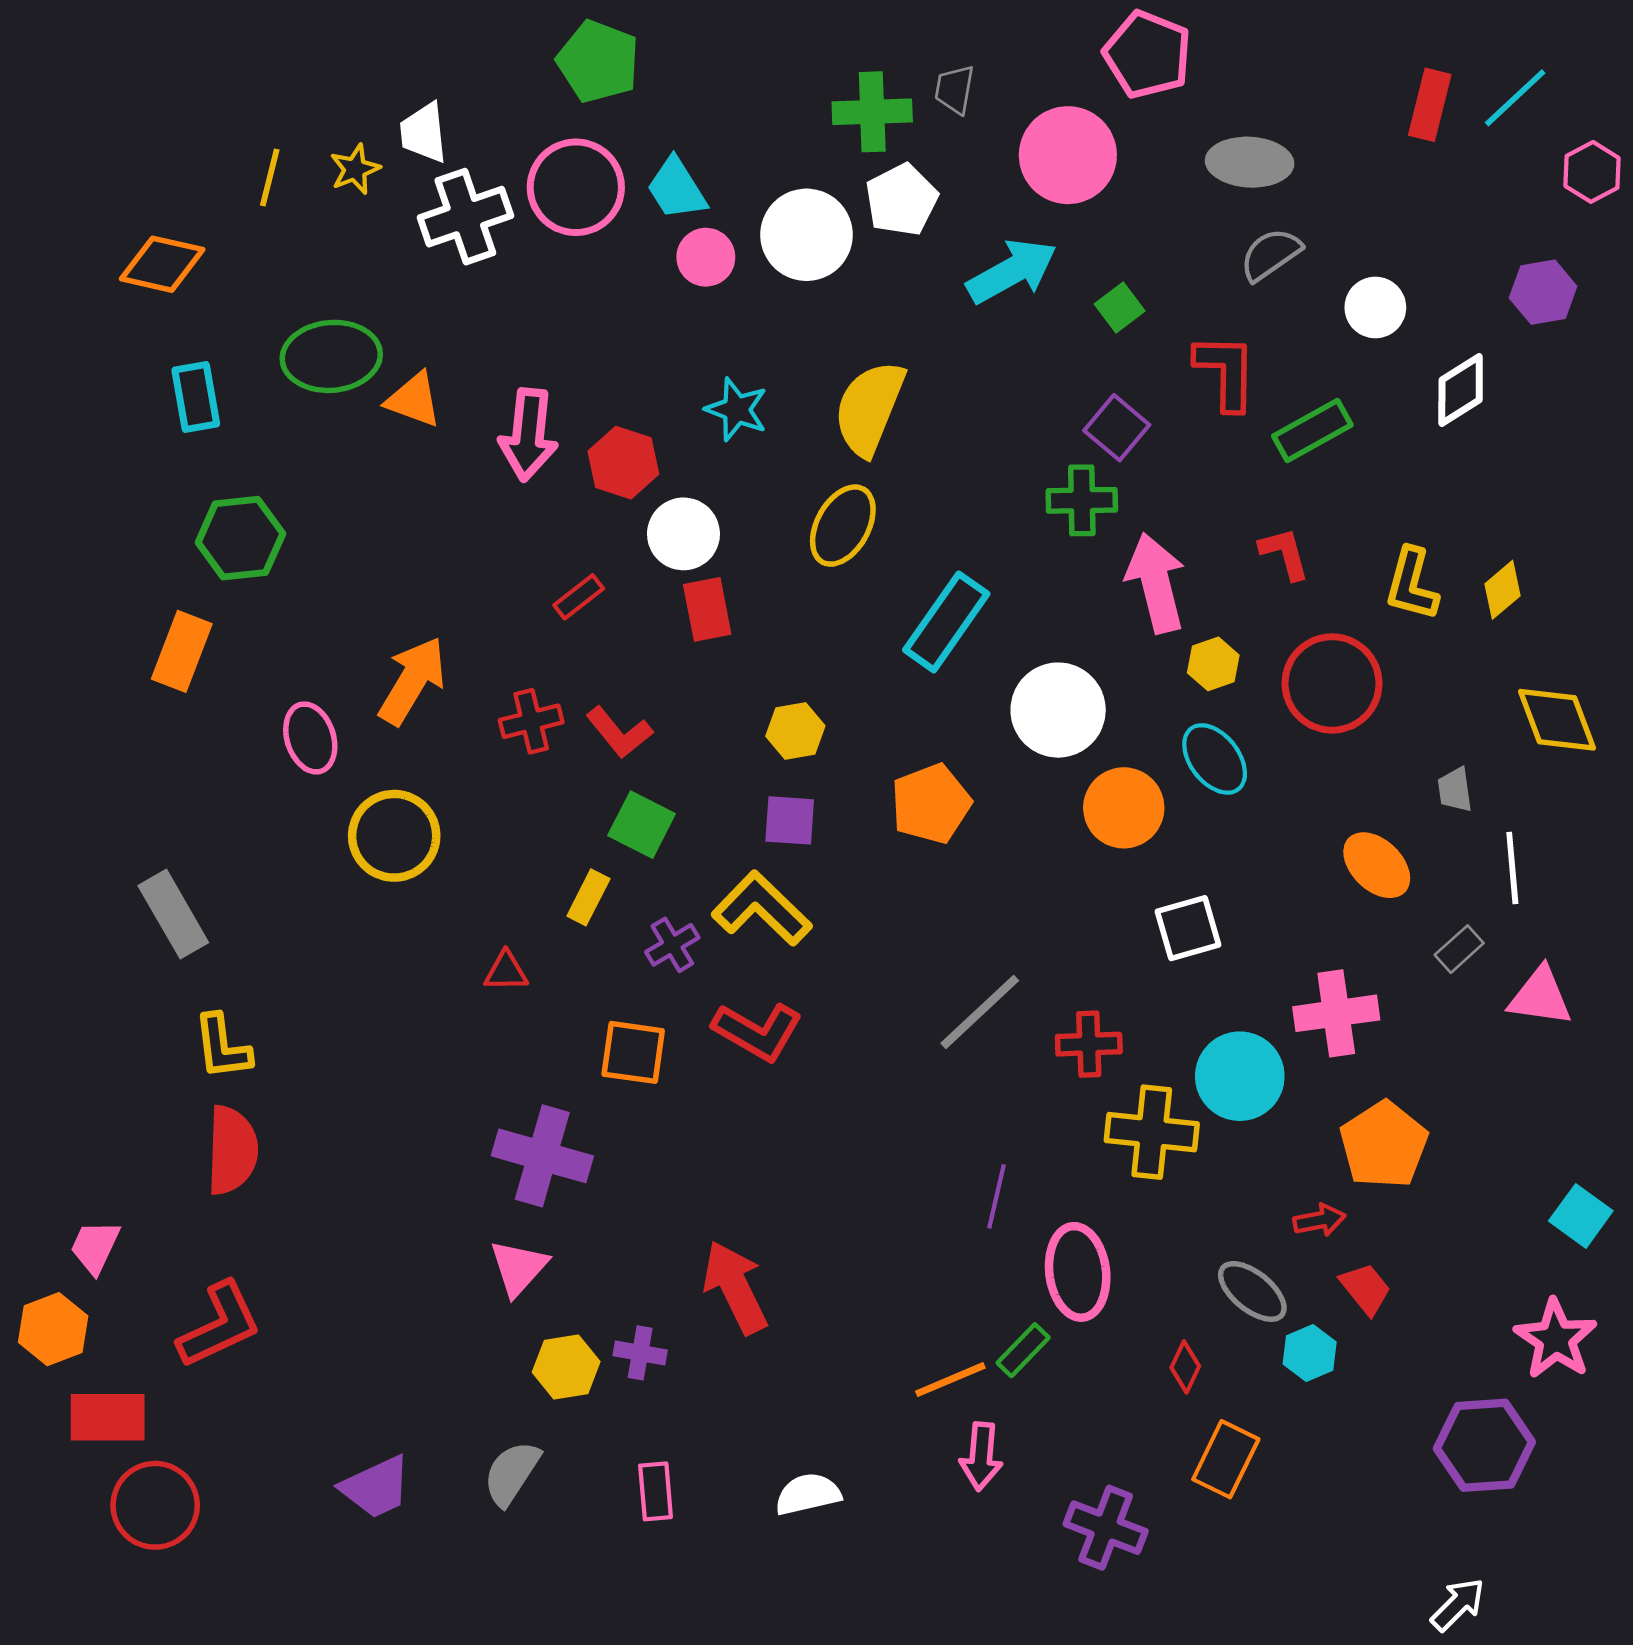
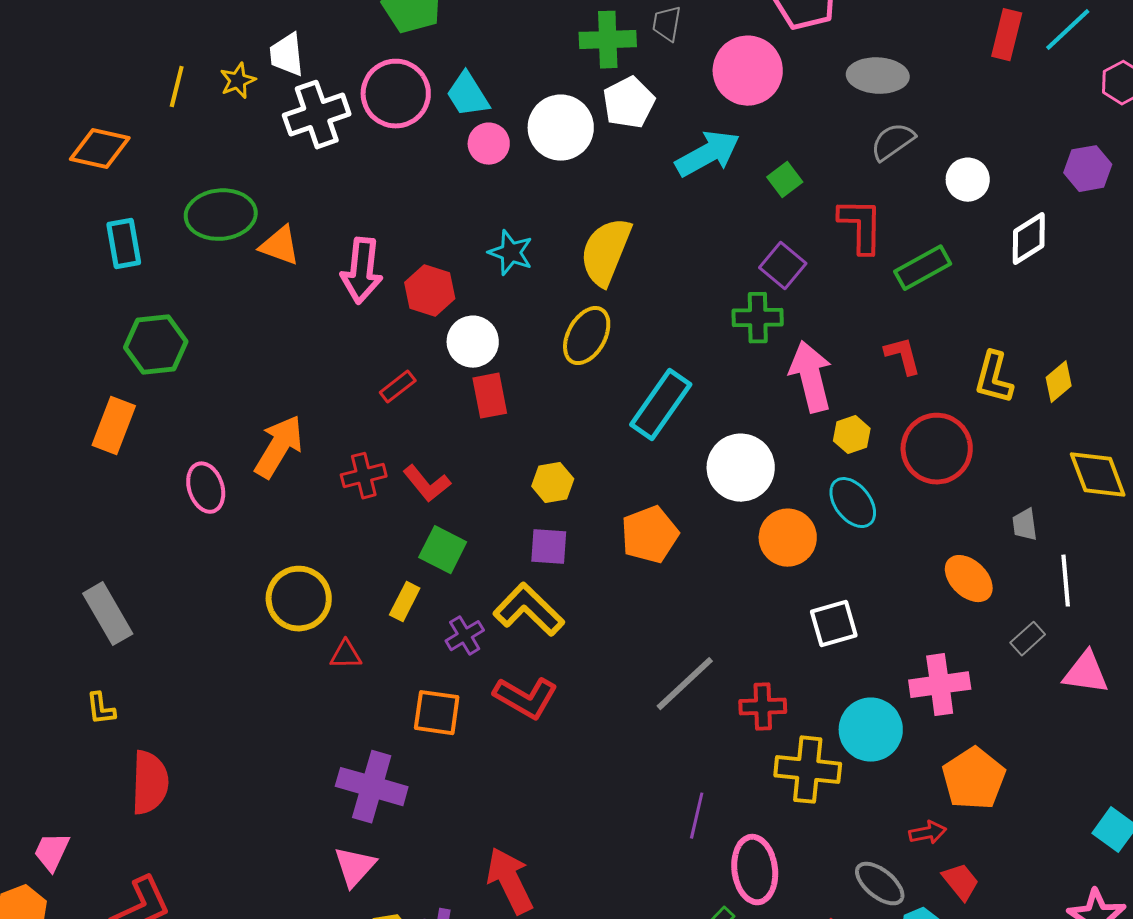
yellow circle: (394, 836) -> (299, 599), moved
yellow L-shape: (222, 1047) -> (101, 709), moved, size x0.7

